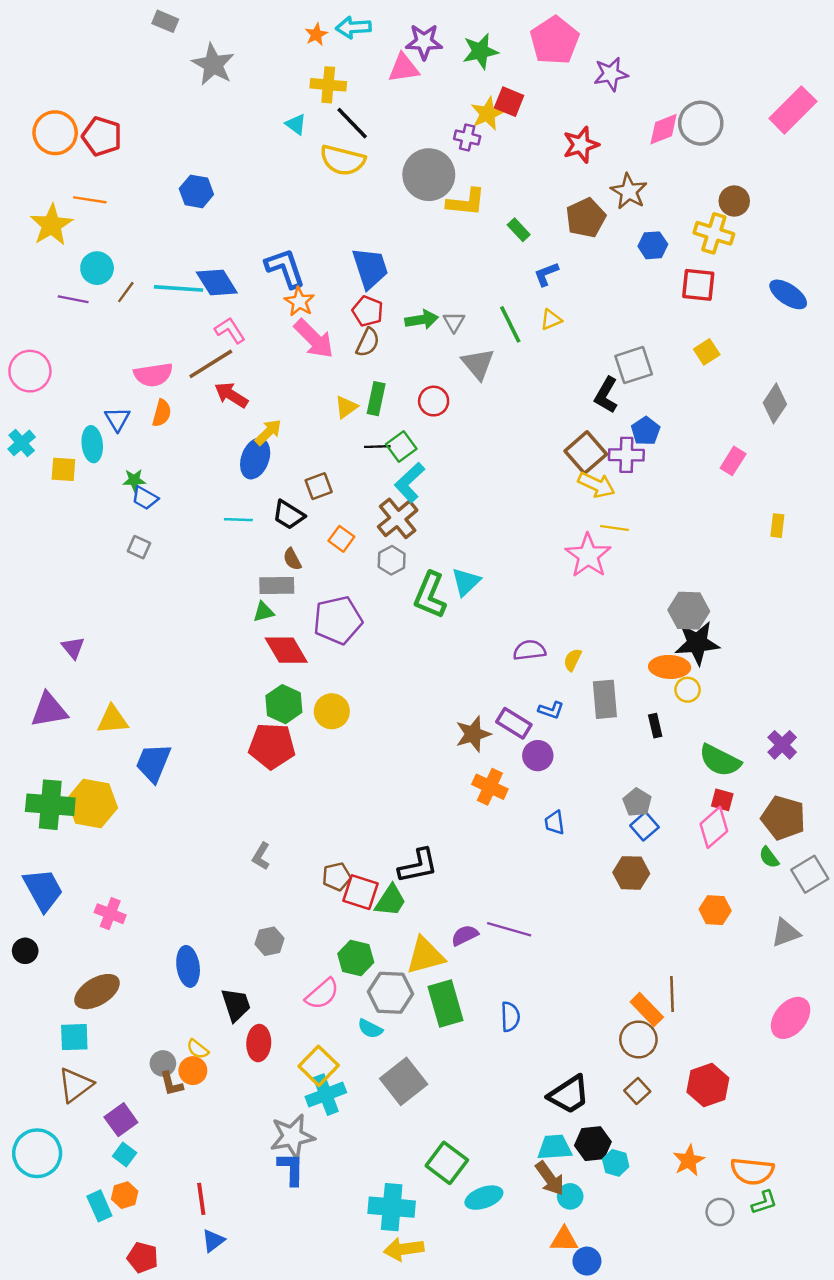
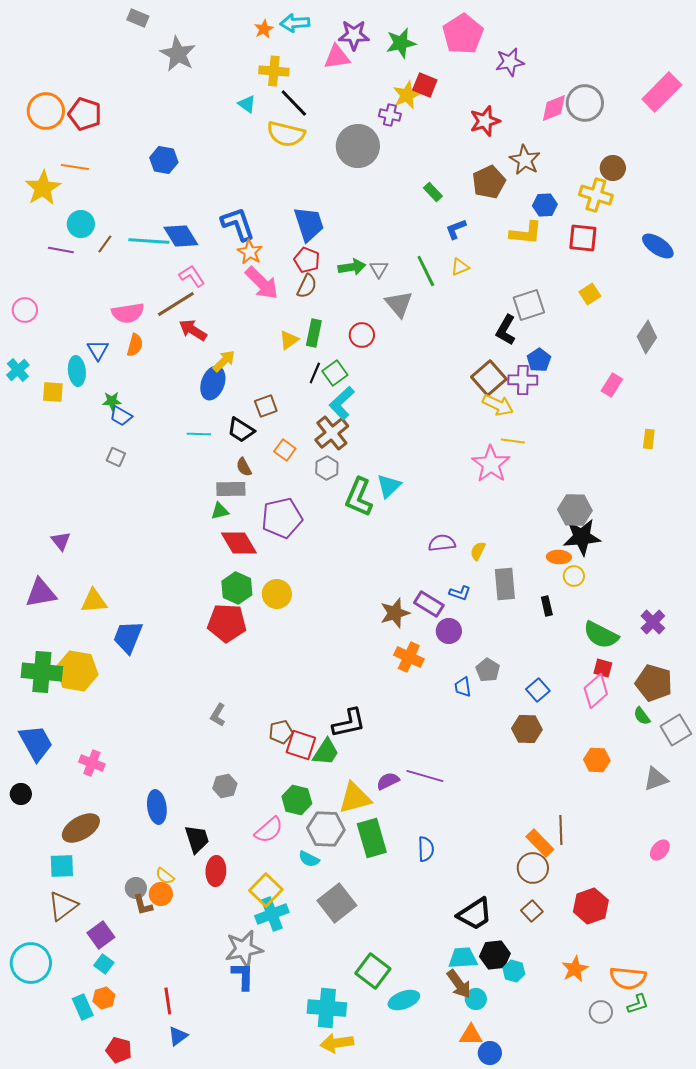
yellow L-shape: (466, 202) -> (526, 233), moved
pink circle: (30, 371) -> (25, 310), size x0.7
black line: (377, 447) -> (315, 373), turned -65
orange ellipse: (670, 667) -> (559, 557), size x0.7
gray pentagon: (637, 802) -> (488, 670), moved
pink ellipse: (791, 1018) -> (660, 850), size x0.6

